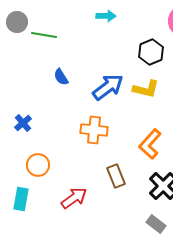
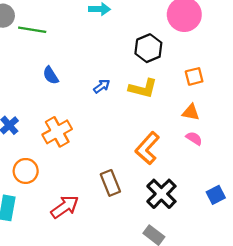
blue arrow: (108, 87) -> (102, 86), size x0.5
orange cross: (94, 130) -> (57, 132), moved, turned -36

